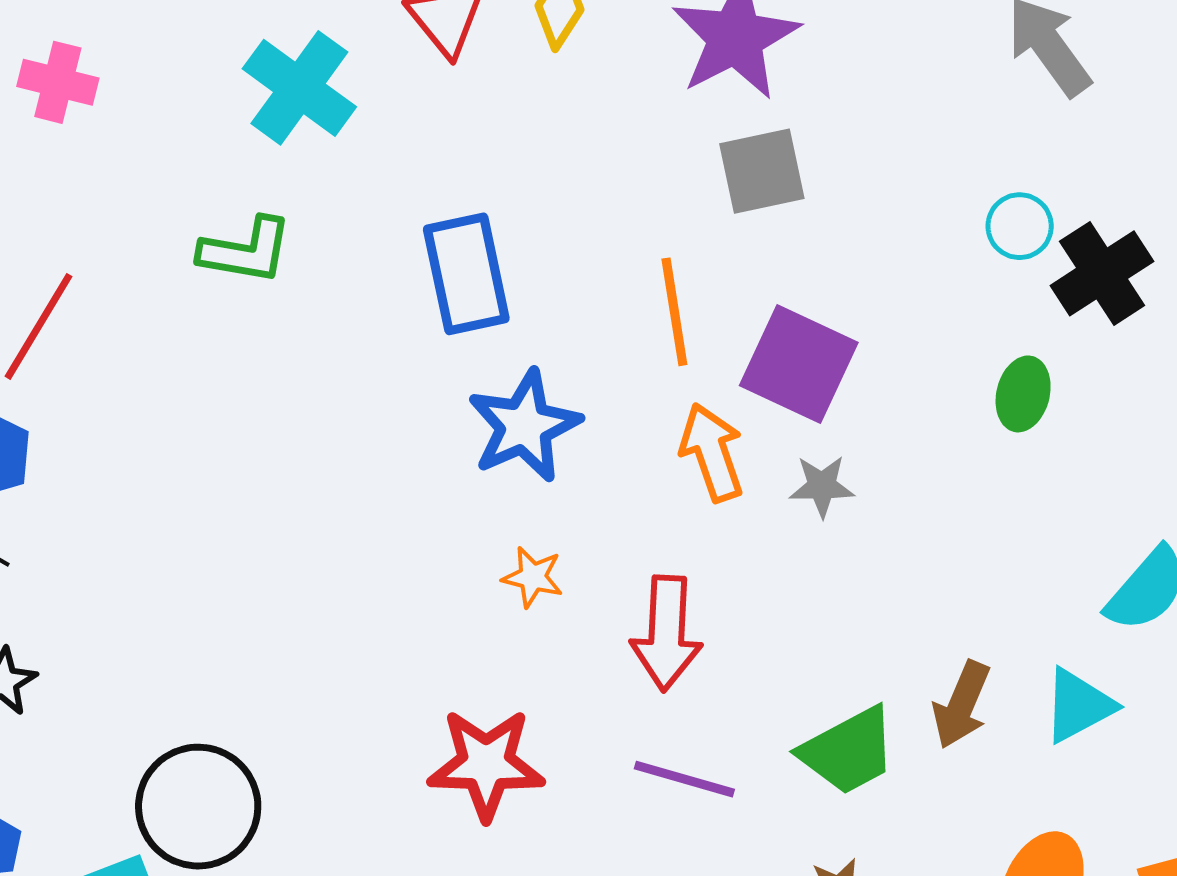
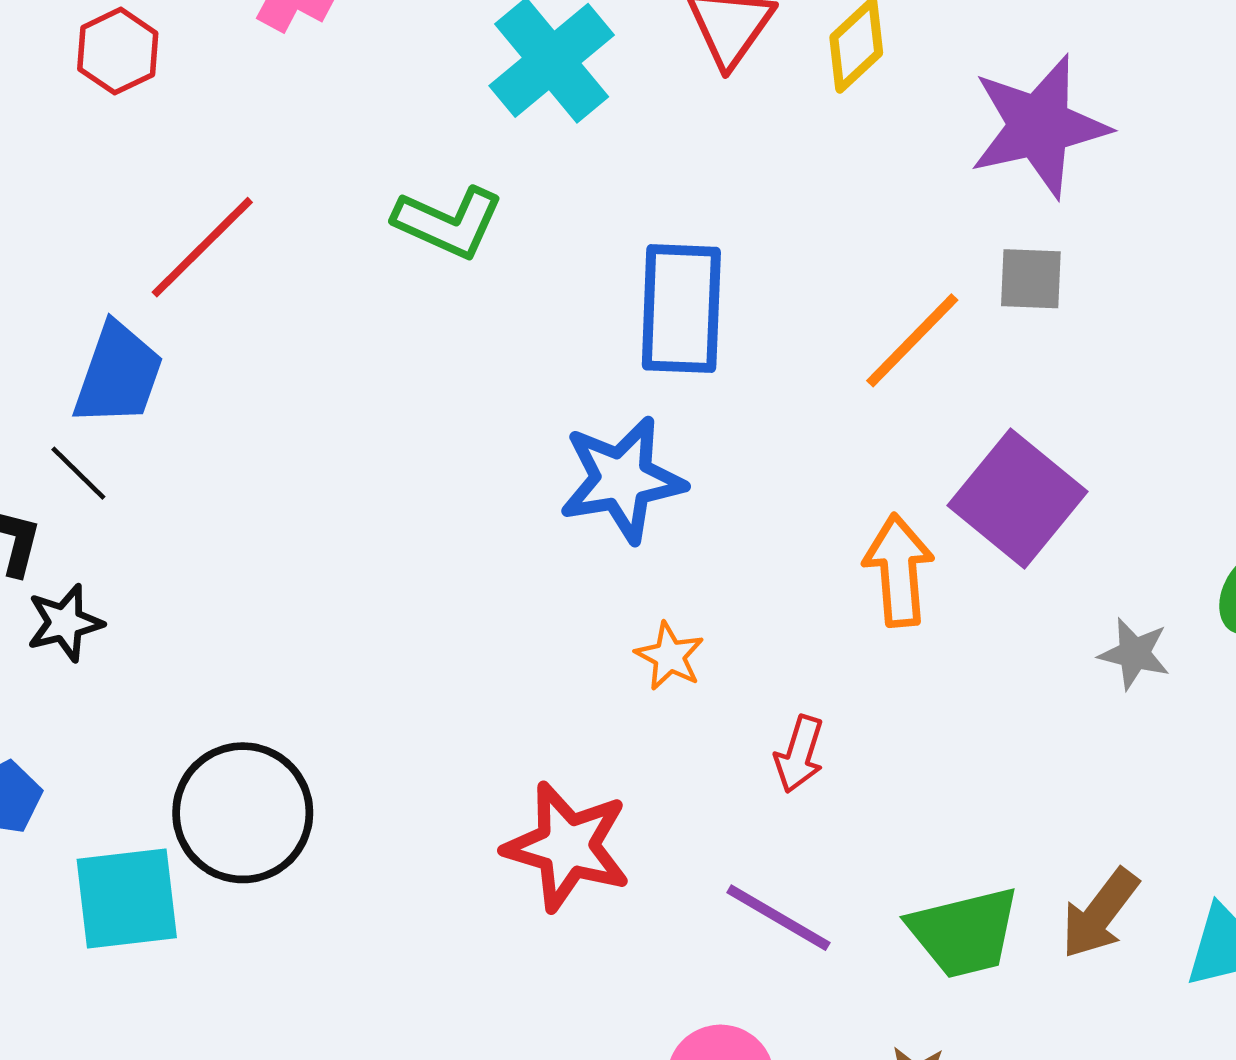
gray square: (762, 171) -> (1031, 279), size x0.7
orange line: (674, 312) -> (912, 340), moved, turned 39
blue star: (524, 426) -> (622, 480), moved
gray star: (822, 486) -> (1134, 654), moved
red arrow: (667, 633) -> (799, 754), size x0.6

